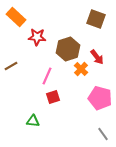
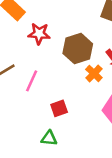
pink line: (47, 76) -> (32, 81), moved
green triangle: (33, 121) -> (49, 138), moved

